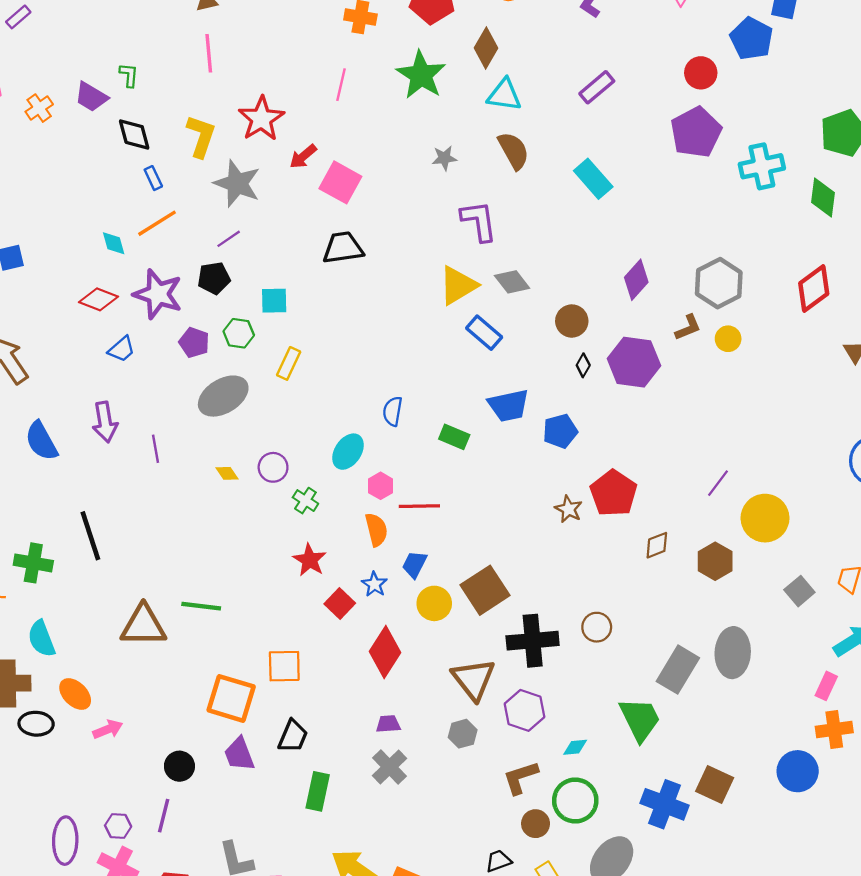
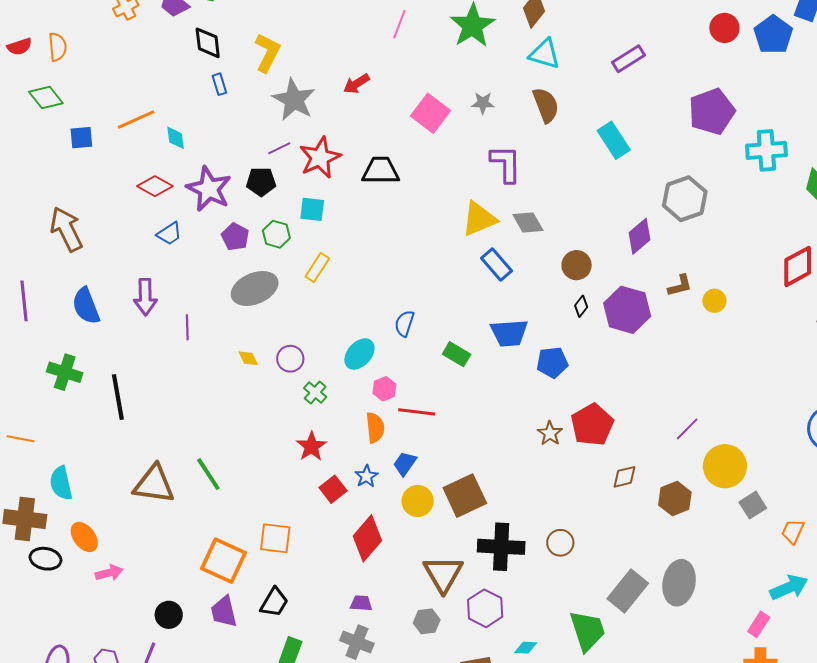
red circle: (701, 73) -> (724, 28), moved
red star: (261, 119) -> (320, 158), moved
pink square: (340, 182) -> (430, 113), moved
orange line: (157, 223) -> (136, 119), moved
gray hexagon: (719, 283) -> (685, 199), moved
green cross: (33, 563) -> (65, 372), moved
gray square: (799, 591) -> (753, 505), moved
green line: (201, 606) -> (208, 474), turned 42
gray cross: (389, 767) -> (357, 642), turned -32

